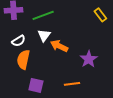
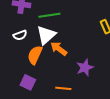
white triangle: (44, 35) -> (46, 35), size x1.5
orange semicircle: (23, 60) -> (35, 55), moved

